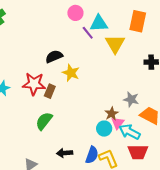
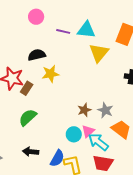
pink circle: (75, 13) -> (36, 17), moved
purple line: (88, 33) -> (63, 31), moved, turned -48
yellow star: (71, 73) -> (51, 74), turned 30
brown star: (112, 114) -> (84, 110), moved
green semicircle: (44, 121) -> (28, 117), moved

